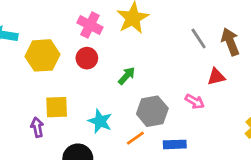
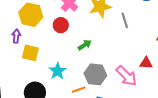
gray line: (199, 38) -> (125, 20), moved
pink arrow: (195, 101) -> (126, 76), size x1.6
purple arrow: (37, 127) -> (16, 36), moved

